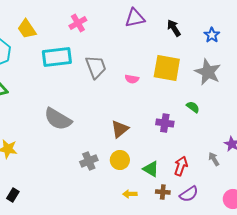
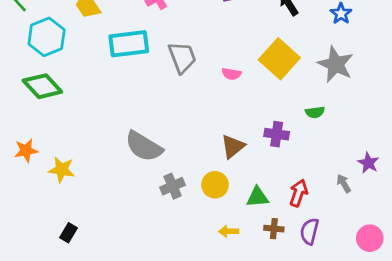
yellow square: (167, 68) -> (279, 59), turned 32
green semicircle: (193, 107) -> (315, 112), turned 136
gray semicircle: (58, 119) -> (144, 146), moved
brown triangle: (120, 129) -> (233, 146), moved
green triangle: (151, 169) -> (257, 197), turned -36
purple semicircle: (189, 194) -> (309, 231), turned 138

